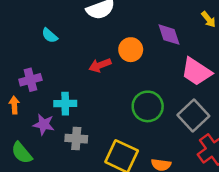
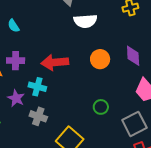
cyan semicircle: (50, 35) -> (13, 26), moved
red arrow: (100, 65) -> (55, 62), moved, size x1.5
green circle: (148, 106) -> (101, 107), size x0.6

